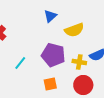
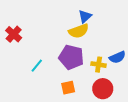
blue triangle: (50, 16) -> (85, 16), moved
yellow semicircle: (74, 30) -> (79, 31), moved

